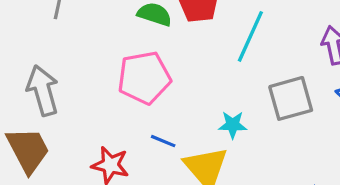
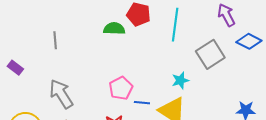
pink pentagon: (144, 78) -> (121, 88), moved, size x0.7

